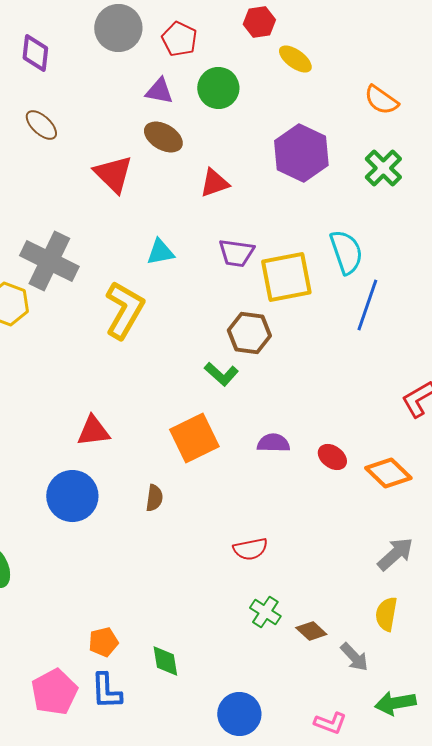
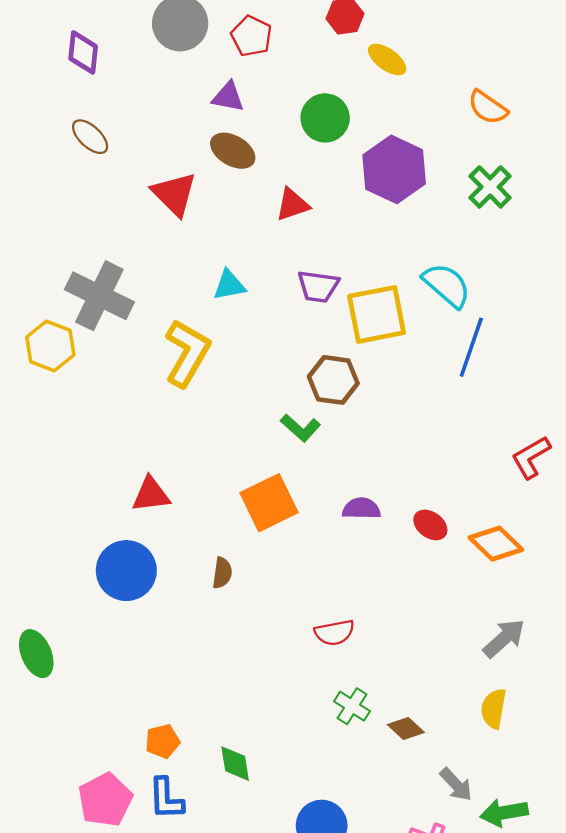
green circle: (218, 88) -> (325, 118), moved
cyan semicircle: (346, 252) -> (447, 285), turned -30
gray arrow: (354, 657) -> (456, 785), moved

